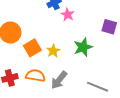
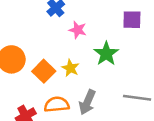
pink star: (68, 15) -> (78, 30), moved

